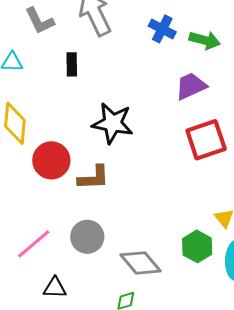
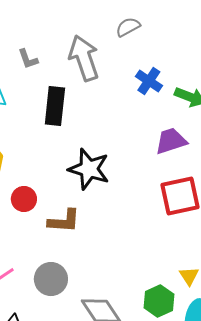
gray L-shape: (40, 21) -> (28, 59), size x0.7
black rectangle: (72, 64) -> (55, 106), size x1.6
red circle: (51, 160) -> (24, 199), size x0.7

